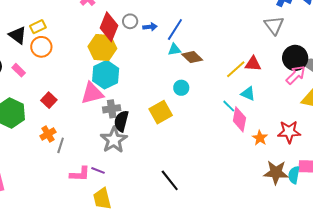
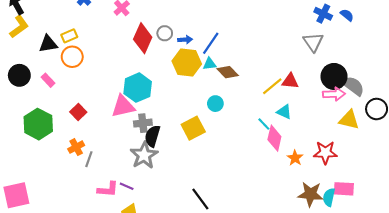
black triangle: (18, 35) -> (48, 44), turned -48
yellow hexagon: (102, 48) -> (187, 63), moved
pink arrow: (296, 75) -> (334, 94), turned 40

